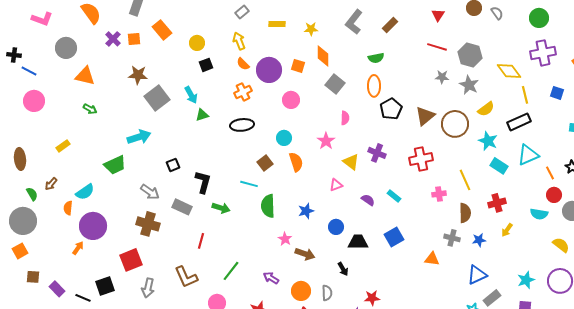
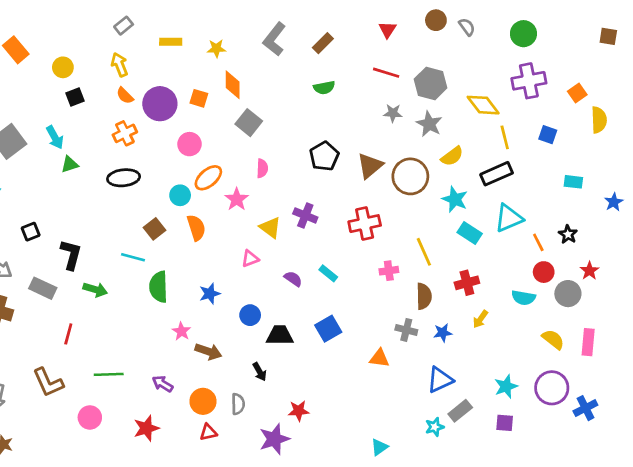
green semicircle: (376, 58) -> (324, 88), moved
orange ellipse: (374, 86) -> (208, 178), moved, turned 50
green line: (231, 271) -> (109, 374), turned 50

